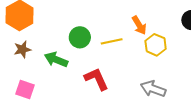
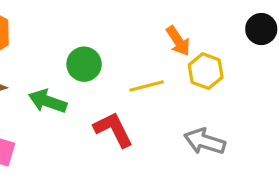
yellow line: (112, 41) -> (147, 86), moved

